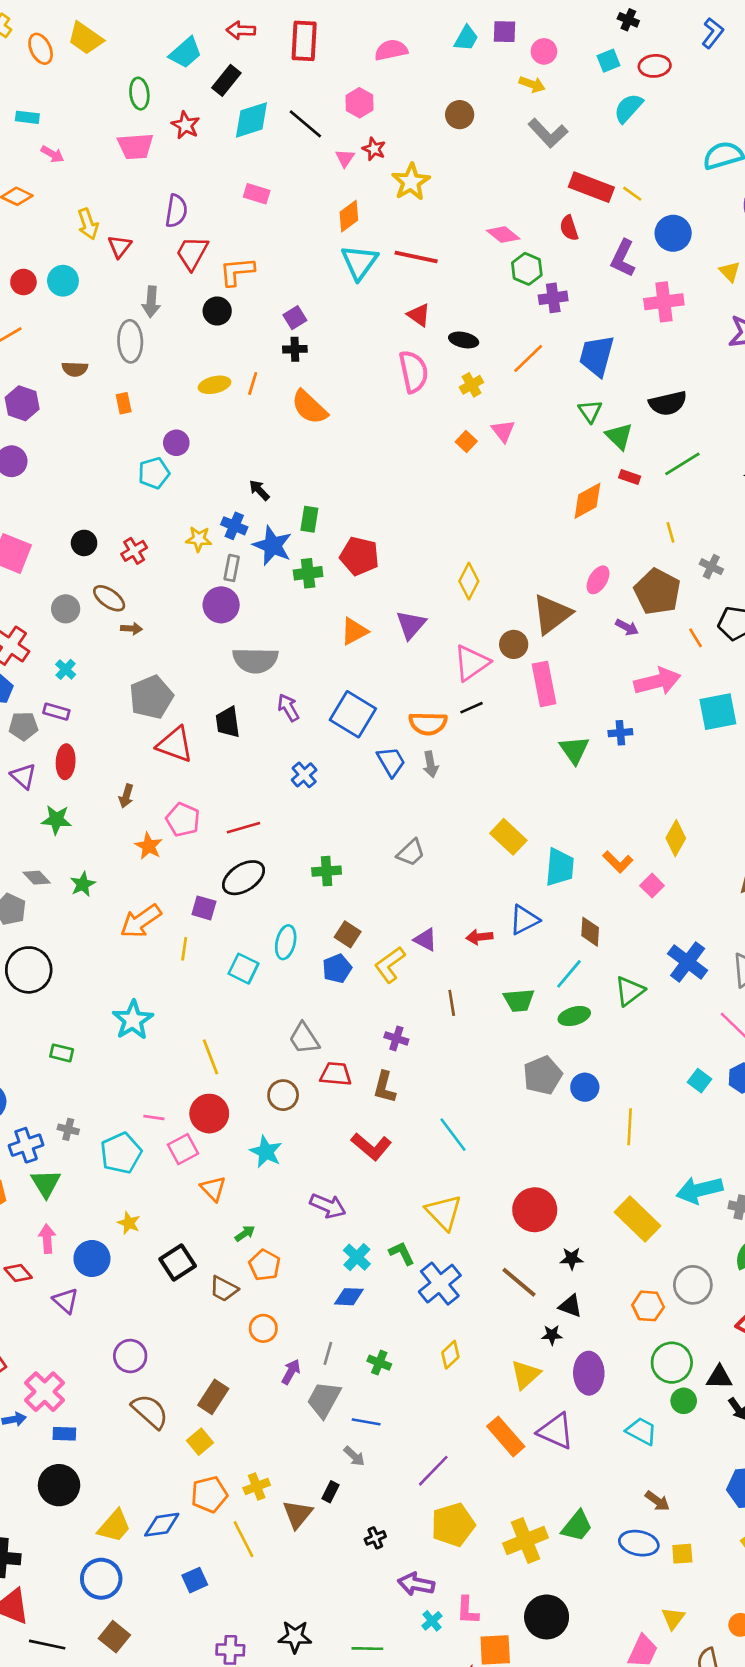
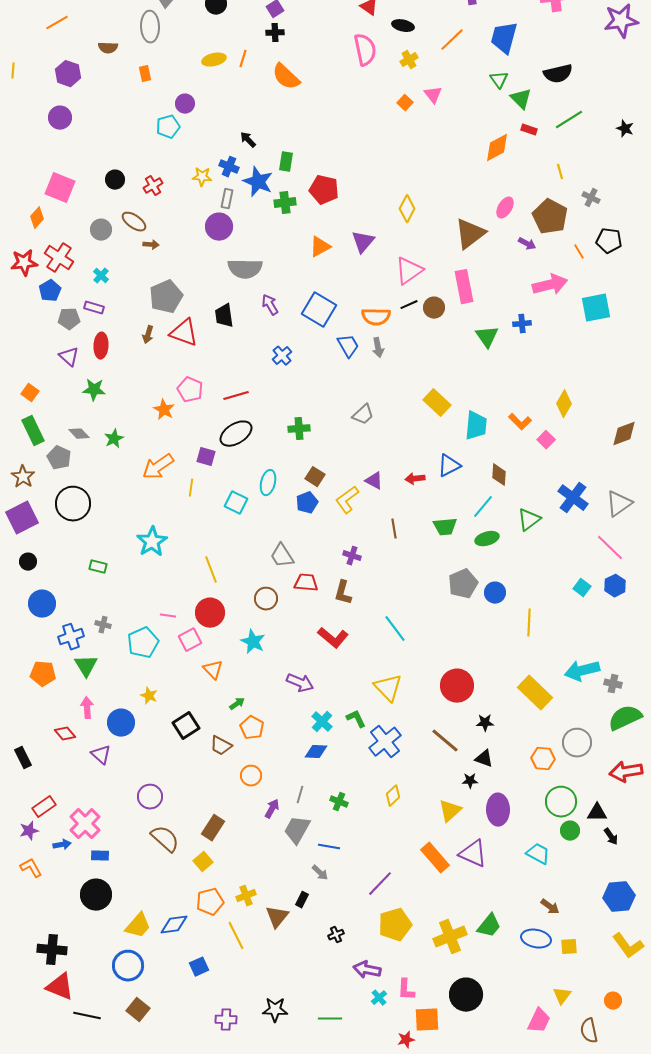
brown circle: (514, 644) -> (434, 308), moved
brown arrow: (126, 796) -> (148, 335), moved

